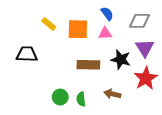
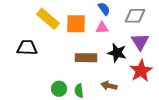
yellow rectangle: (49, 24) -> (48, 19), size x1.6

